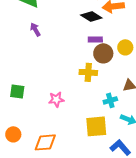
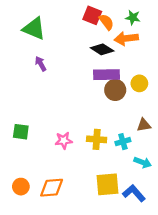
purple rectangle: (95, 39) -> (106, 75), size x1.6
yellow cross: (88, 72) -> (97, 139), moved
yellow square: (96, 126) -> (108, 184), moved
orange circle: (13, 134) -> (21, 187), moved

